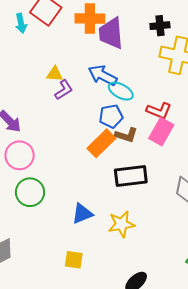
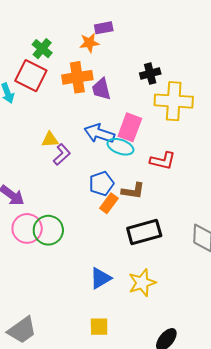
purple trapezoid: (111, 33) -> (101, 89), size x0.7
blue pentagon: (111, 116) -> (101, 183), moved
pink rectangle: (161, 132) -> (130, 127), moved
orange rectangle: (101, 143) -> (109, 203), size x0.7
green circle: (30, 192) -> (48, 230), moved

